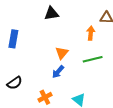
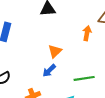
green line: (93, 59) -> (84, 78), moved

